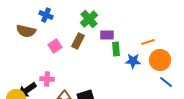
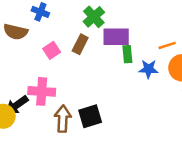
purple rectangle: (107, 35) -> (116, 37), size x1.5
pink cross: (47, 79) -> (42, 91), size x1.5

